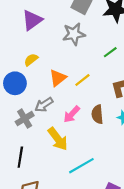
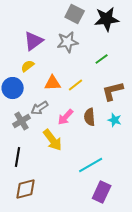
purple triangle: (32, 20) -> (34, 41), moved
orange triangle: (58, 78) -> (53, 83), turned 36
cyan line: (81, 166) -> (91, 165), moved

